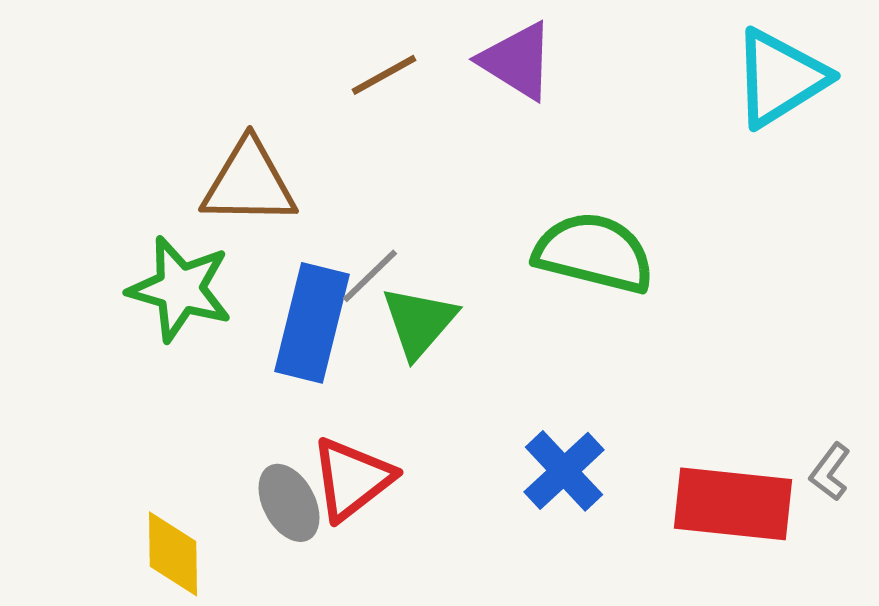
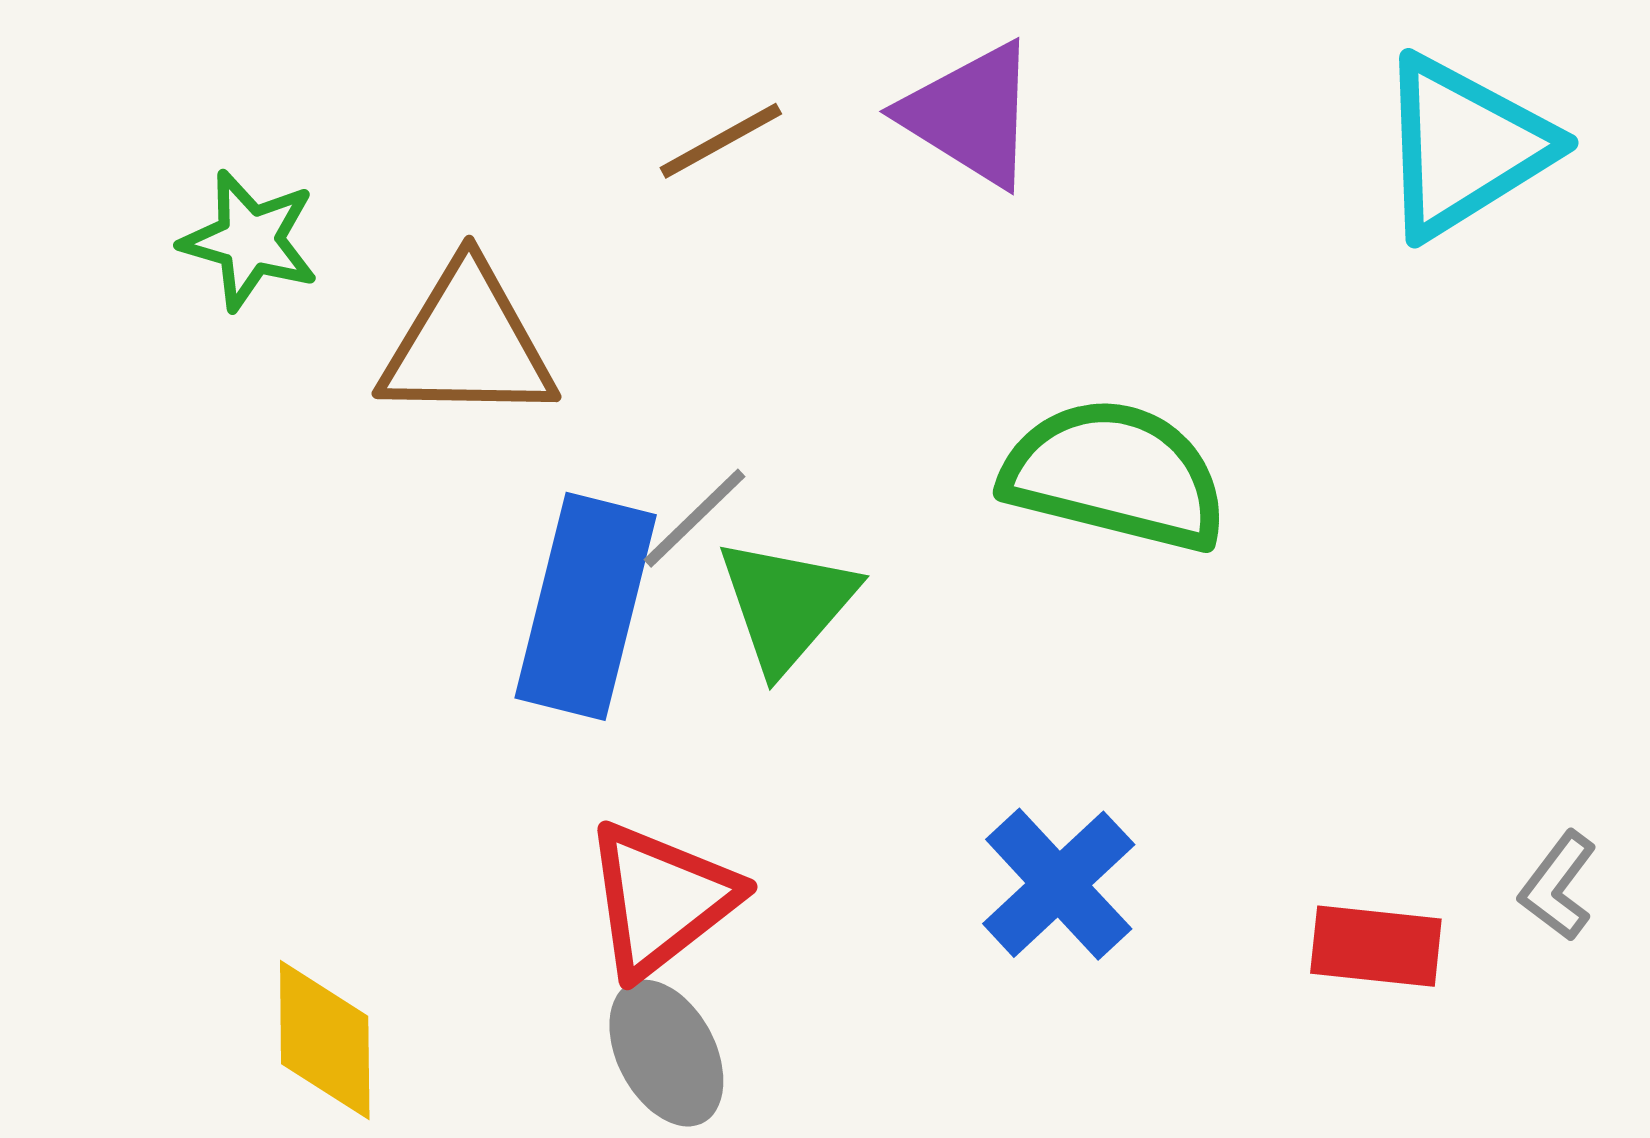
green star: (180, 289) -> (250, 240), moved, size x0.7
gray ellipse: (289, 503) -> (666, 1053), moved
red rectangle: (733, 504) -> (1376, 946), size x0.6

